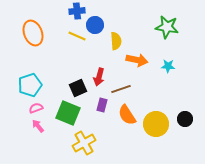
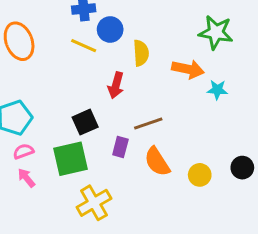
orange arrow: (137, 60) -> (188, 69), moved
red arrow: (99, 77) -> (116, 85), moved
green square: (68, 113) -> (70, 159), turned -35
yellow circle: (156, 124) -> (200, 175), size x0.6

